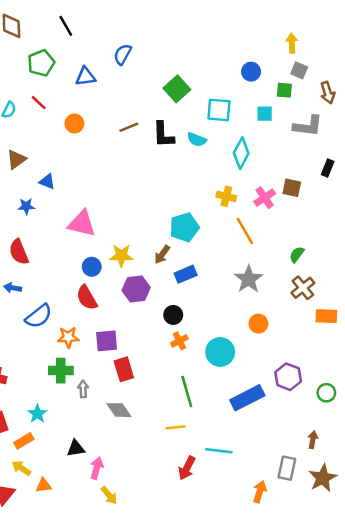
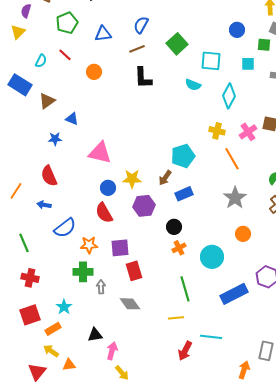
blue semicircle: (123, 54) -> (141, 25), moved
brown line: (129, 127) -> (137, 49), moved
black L-shape: (163, 135) -> (143, 78), moved

